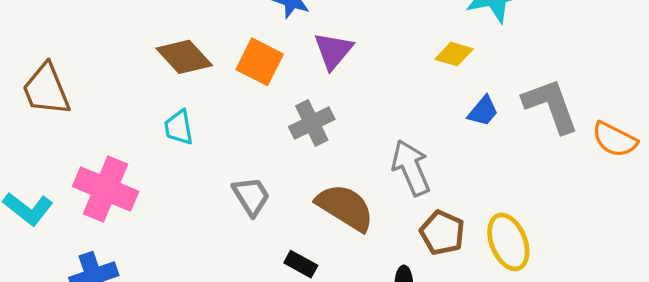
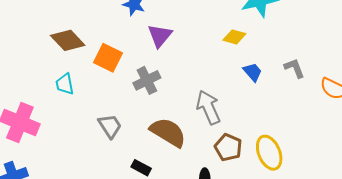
orange square: (260, 62) -> (108, 58), moved
gray L-shape: (551, 106) -> (294, 68), size x0.6
blue trapezoid: (483, 111) -> (253, 72), turned -80

